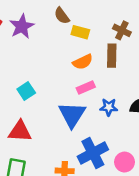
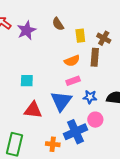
yellow rectangle: (80, 32) -> (80, 36), moved, turned 64
cyan square: (26, 91) -> (27, 81), turned 32
red triangle: (20, 131) -> (33, 110), moved
pink circle: (125, 162) -> (95, 120), moved

